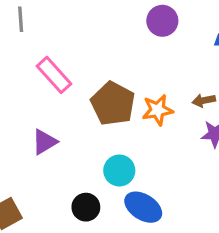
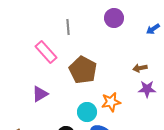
gray line: (21, 19) -> (68, 27), moved
orange star: (158, 110) -> (111, 102), moved

